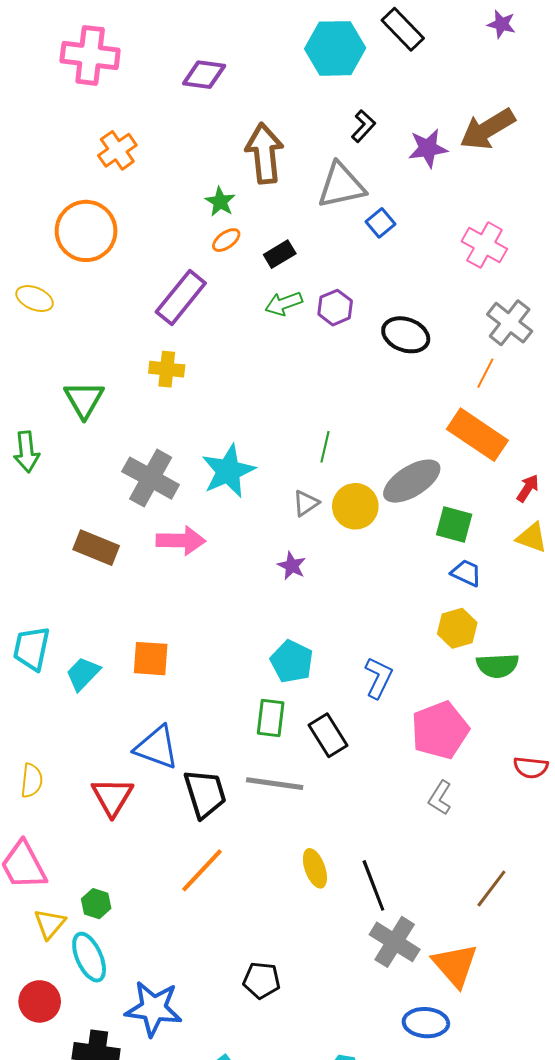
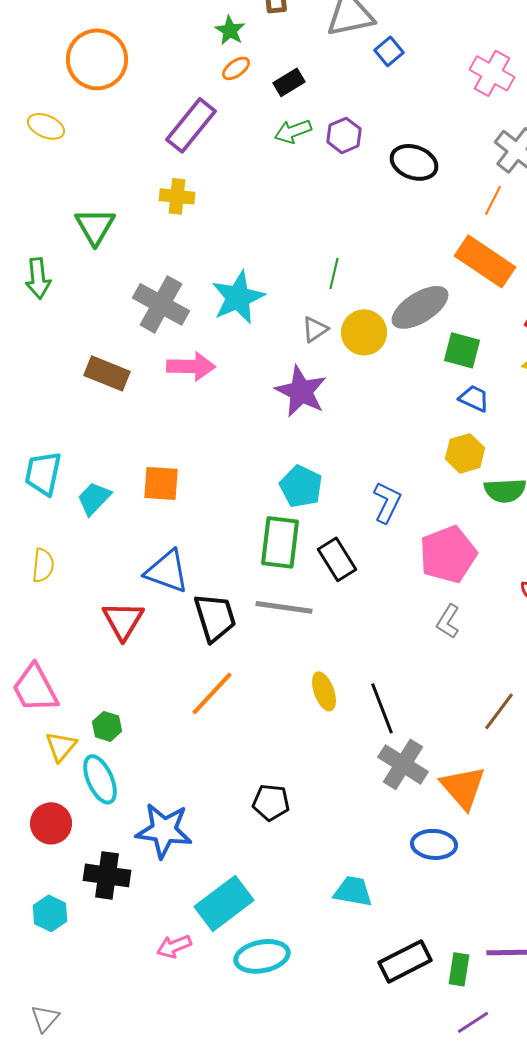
purple star: (292, 566) -> (301, 391), size x1.8
green rectangle: (271, 718) -> (280, 542), size x1.4
yellow semicircle: (32, 781) -> (43, 565), moved

